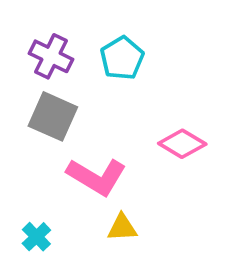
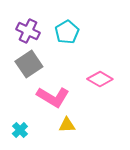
gray square: (53, 116) -> (29, 64), turned 32

